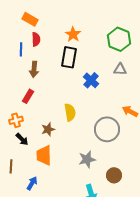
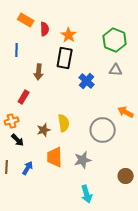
red semicircle: (36, 39) -> (45, 29), moved
brown arrow: (34, 69) -> (39, 72), moved
yellow semicircle: (70, 112) -> (64, 123), moved
orange trapezoid: (44, 155) -> (55, 157), moved
brown circle: (114, 175) -> (126, 176), moved
blue arrow: (32, 183) -> (28, 168), moved

